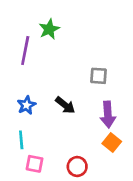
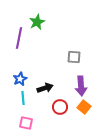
black arrow: (65, 105) -> (45, 88), moved, turned -56
cyan line: (21, 140) -> (23, 98), moved
red circle: (77, 167) -> (60, 107), moved

